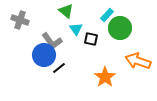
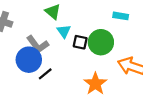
cyan rectangle: (107, 15) -> (121, 16), moved, turned 56
green circle: (120, 28) -> (101, 42), moved

